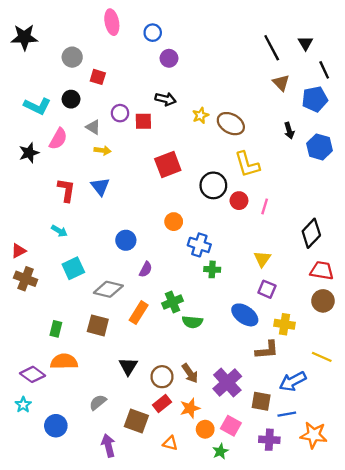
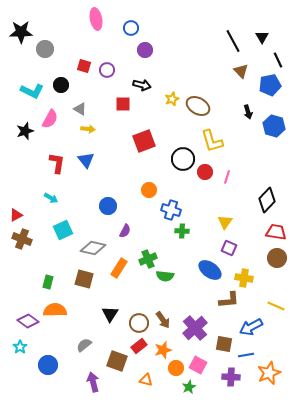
gray circle: (72, 57) -> (45, 49), moved
purple circle: (120, 113) -> (107, 70), moved
orange star: (314, 435) -> (269, 373), turned -30

